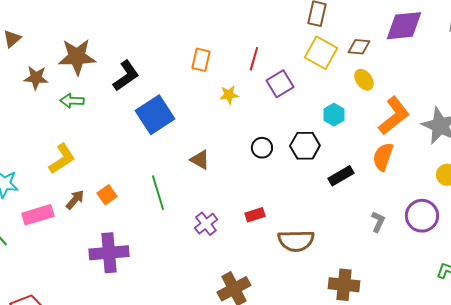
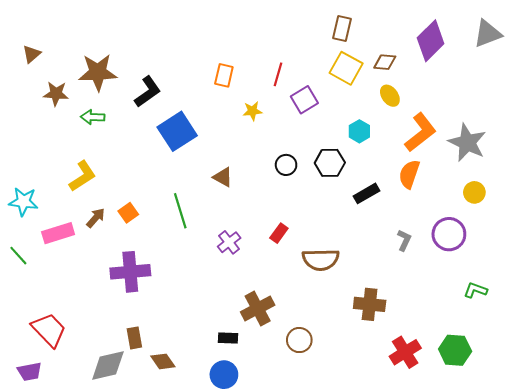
purple diamond: (404, 26) -> (431, 41), turned -39
red rectangle: (255, 215) -> (279, 233), turned -36

